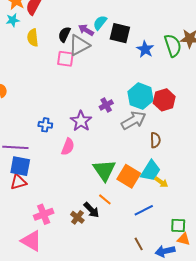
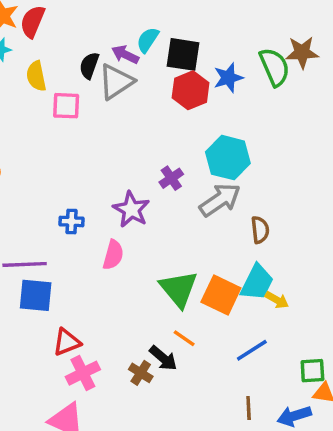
blue star: (145, 49) -> (228, 78), turned 30
pink square: (65, 59) -> (66, 106), moved
red hexagon: (164, 100) -> (191, 90), moved
red triangle: (18, 182) -> (67, 342), moved
brown line: (139, 244) -> (249, 408), turned 32

